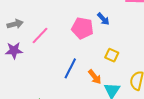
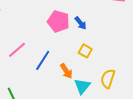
blue arrow: (103, 19) -> (81, 23), moved
pink line: (40, 35) -> (17, 50), moved

